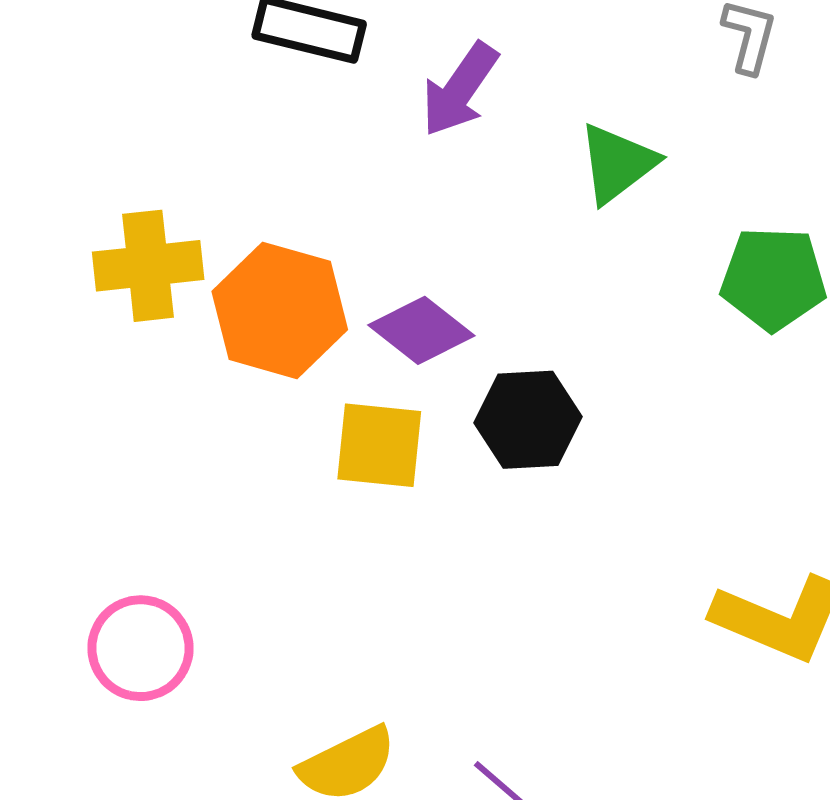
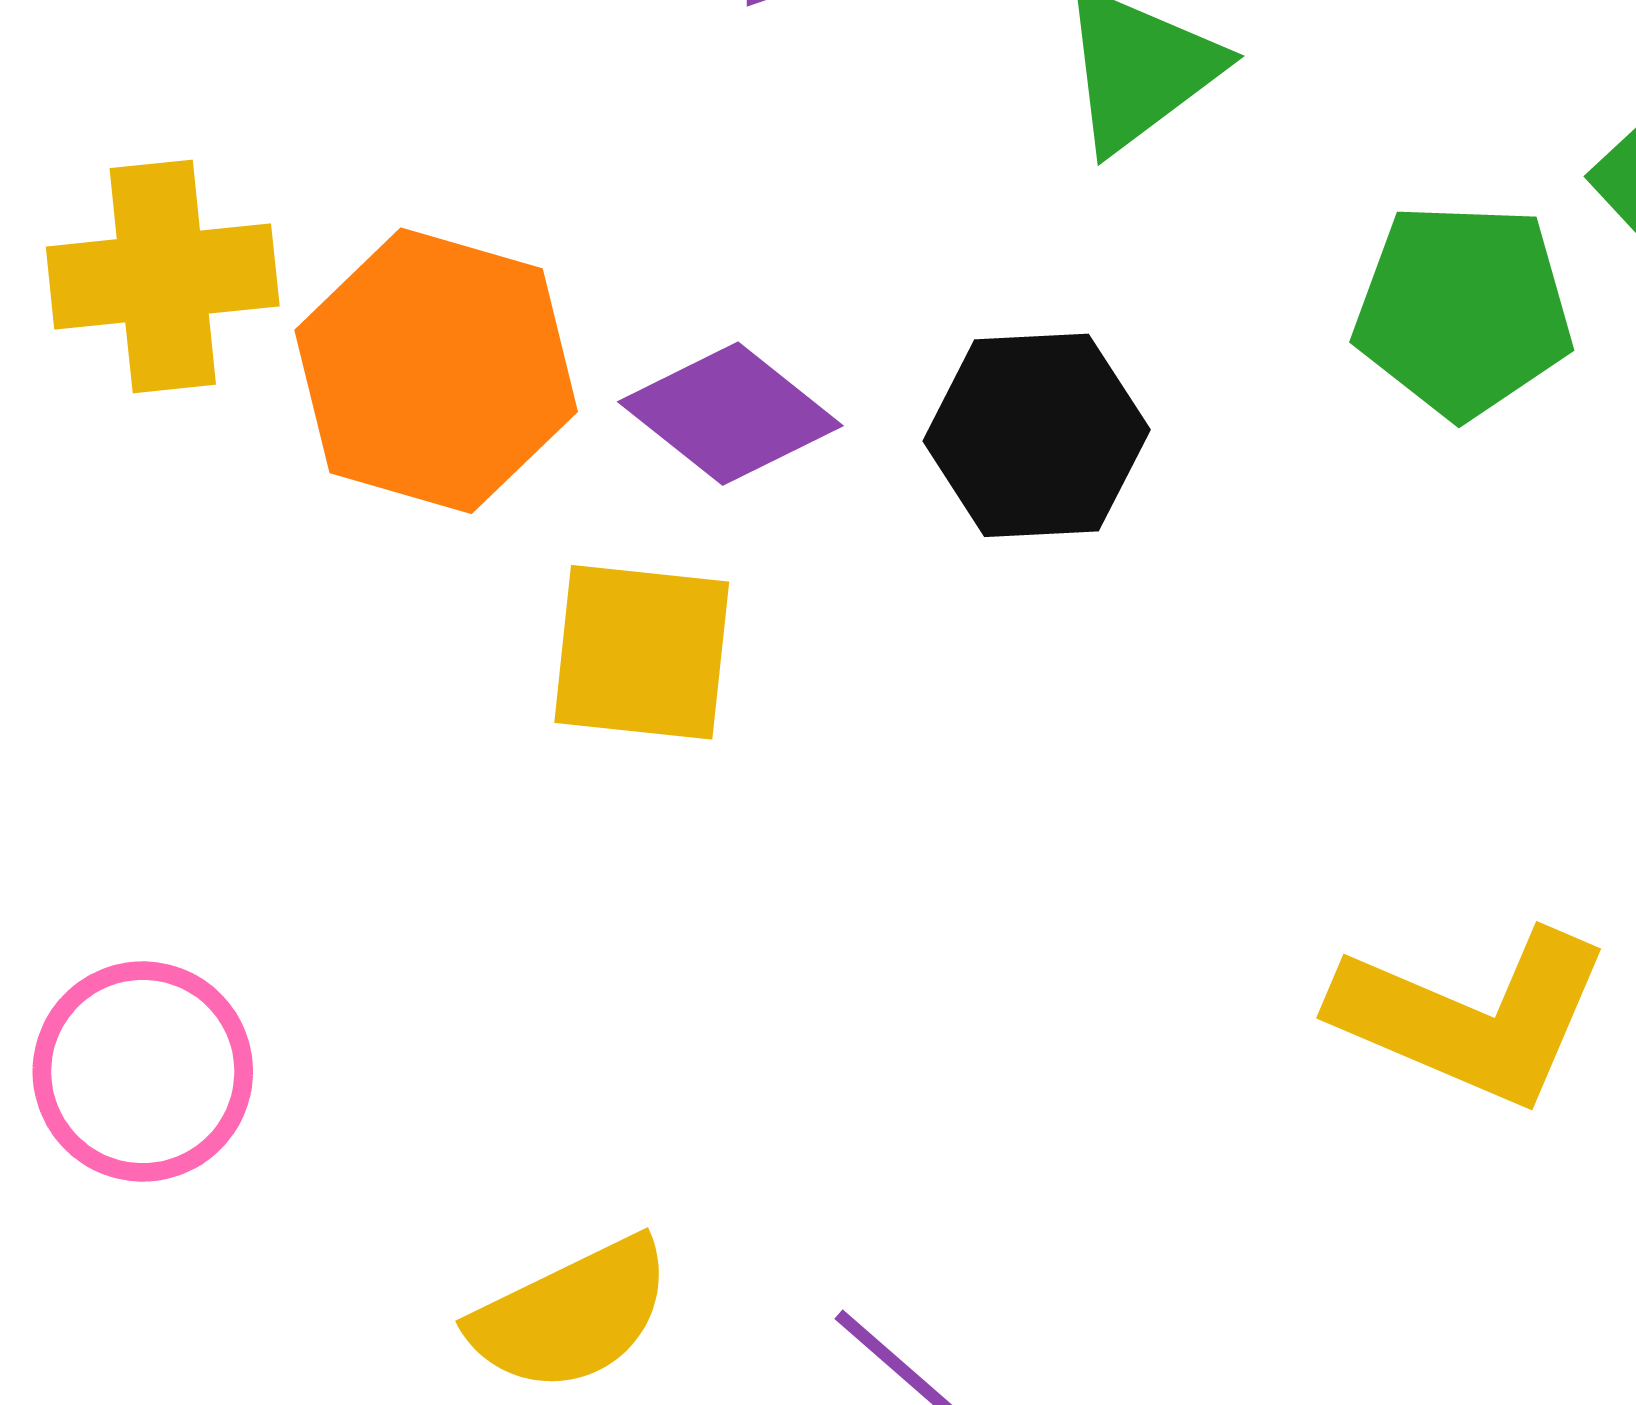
black hexagon: (528, 420) -> (1037, 435), moved

